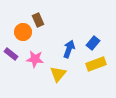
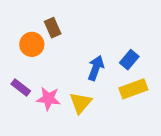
purple rectangle: (11, 54) -> (21, 87), moved
pink star: (35, 59) -> (49, 99), moved

